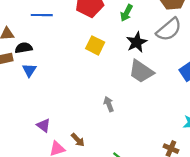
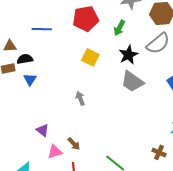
gray arrow: (109, 104) -> (80, 98), moved

